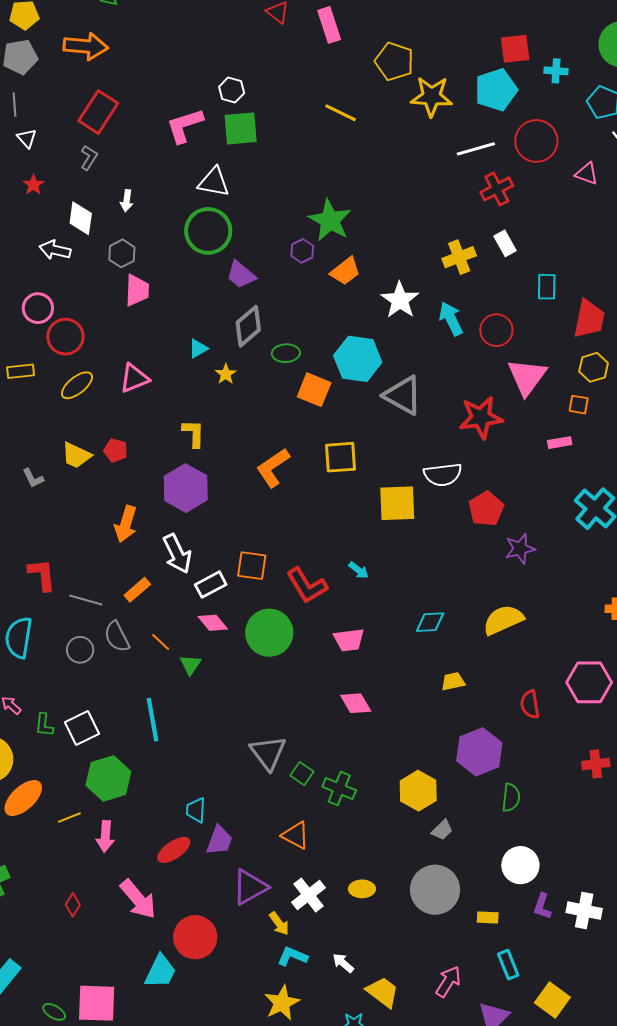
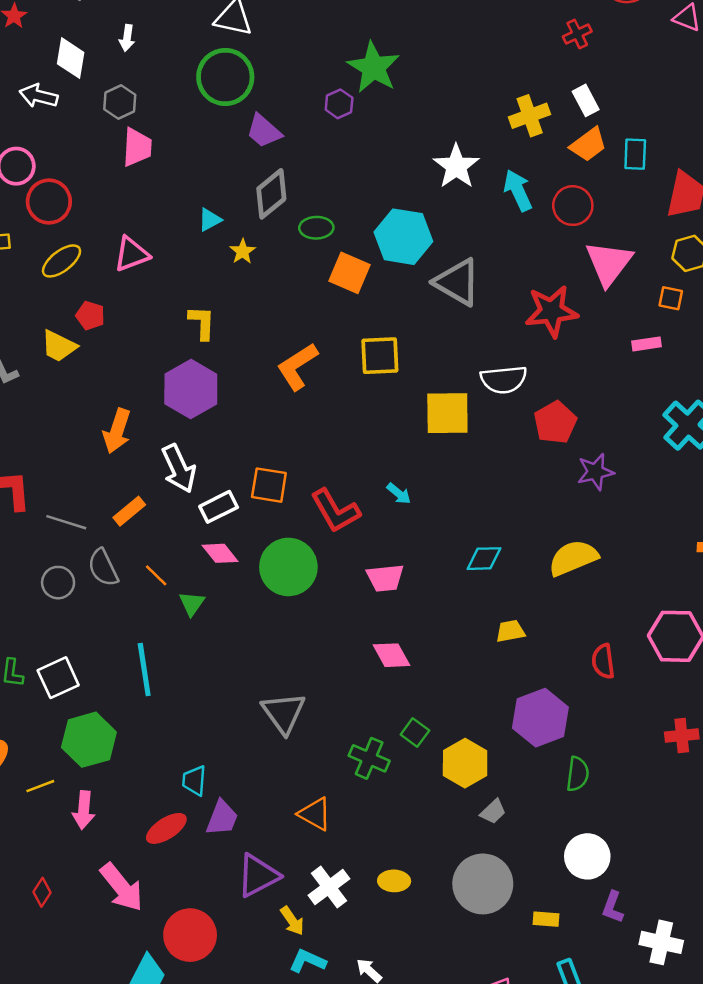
red cross: (497, 189) -> (577, 34), size x0.7
orange trapezoid: (345, 271) -> (588, 145), moved
red pentagon: (116, 450) -> (90, 316), moved
green square: (302, 774) -> (415, 733), moved
white cross: (584, 911) -> (661, 942), moved

